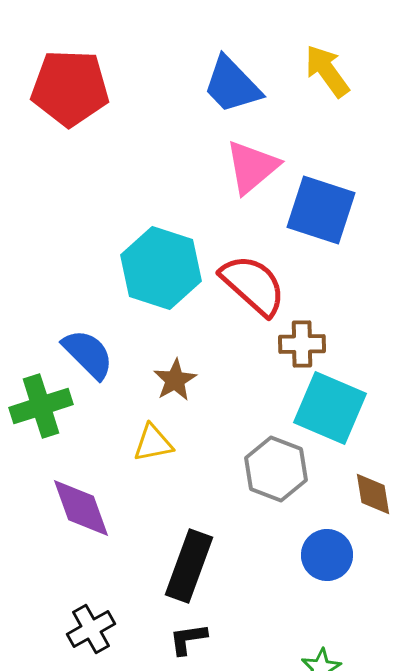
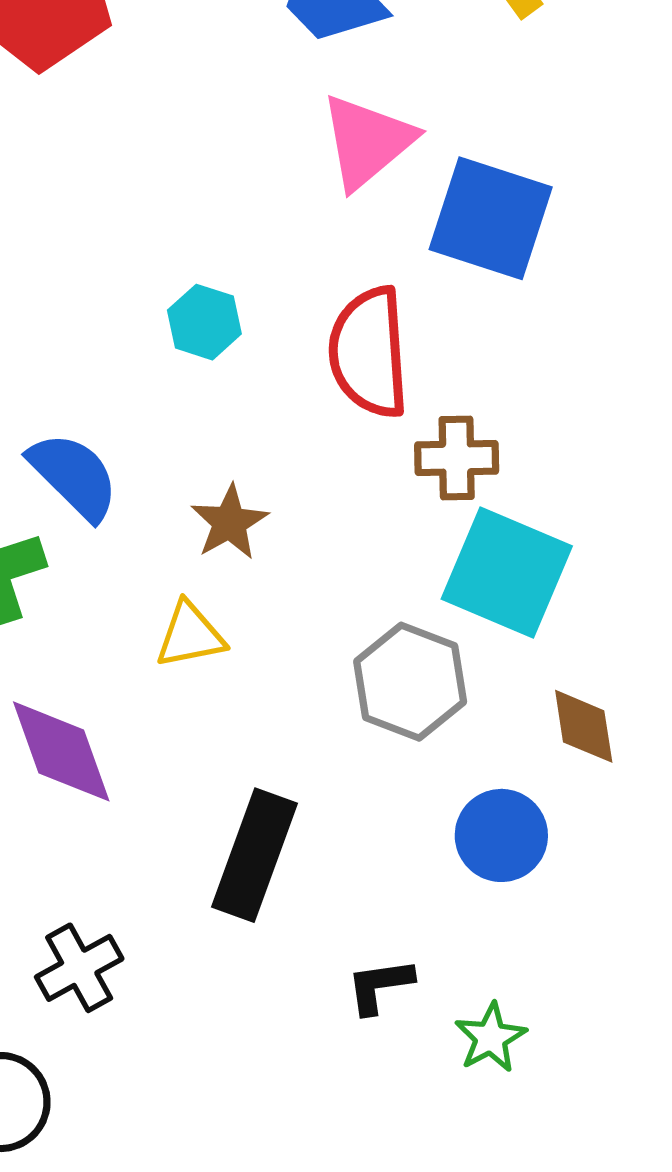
cyan hexagon: (161, 268) -> (204, 322), size x0.5
red semicircle: (253, 285) -> (369, 352), turned -136
black L-shape: (188, 639) -> (380, 986), moved

